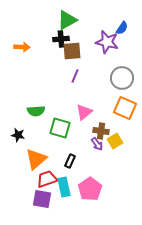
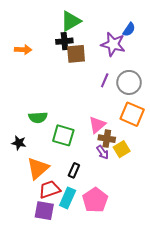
purple line: (75, 76) -> (105, 80), moved
pink triangle: (84, 112) -> (97, 125), moved
cyan rectangle: (64, 187) -> (68, 198), turned 36

